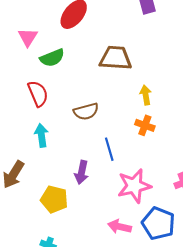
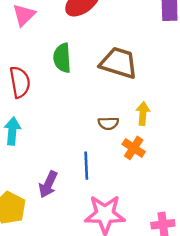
green semicircle: (52, 58) -> (62, 58), moved, turned 95
brown semicircle: (86, 111) -> (108, 123), moved, size x0.7

